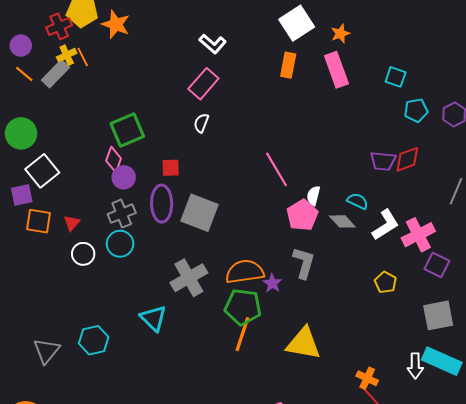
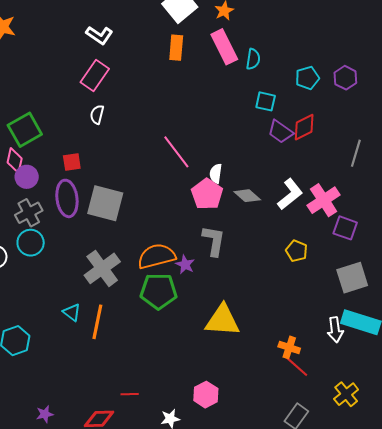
cyan square: (396, 77) -> (266, 101), moved
purple trapezoid: (383, 161) -> (280, 132), turned 36
cyan semicircle: (358, 201) -> (253, 59), moved, turned 80
cyan triangle: (153, 318) -> (72, 312), size x0.7
orange line: (242, 334) -> (97, 322), moved

